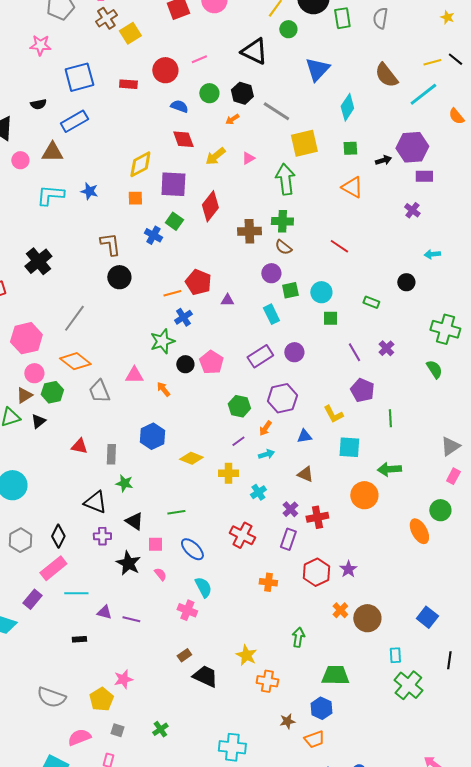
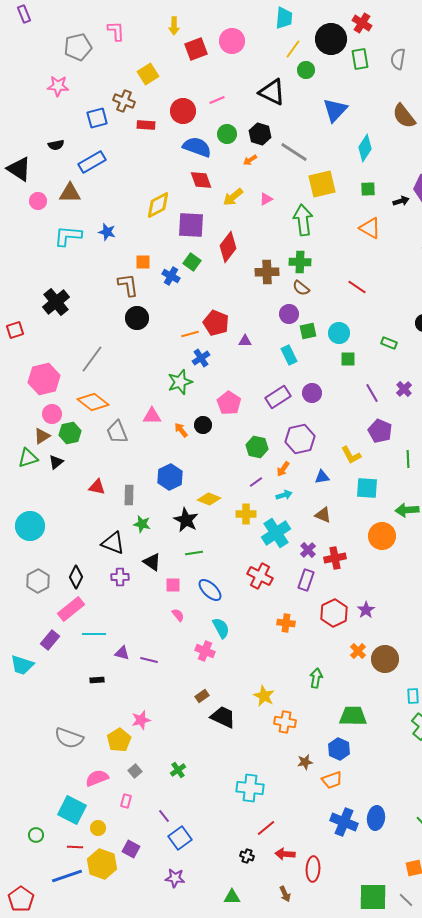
brown cross: (106, 18) -> (124, 101), moved, turned -35
blue square: (79, 77) -> (97, 118), size x0.7
blue semicircle: (179, 106) -> (197, 147), size x1.6
orange square: (135, 198) -> (143, 262), moved
black circle: (185, 364) -> (203, 425), moved
cyan cross: (258, 492) -> (276, 533), size x1.8
black star: (128, 563) -> (186, 520), moved
gray square: (117, 730) -> (135, 771), turned 32

